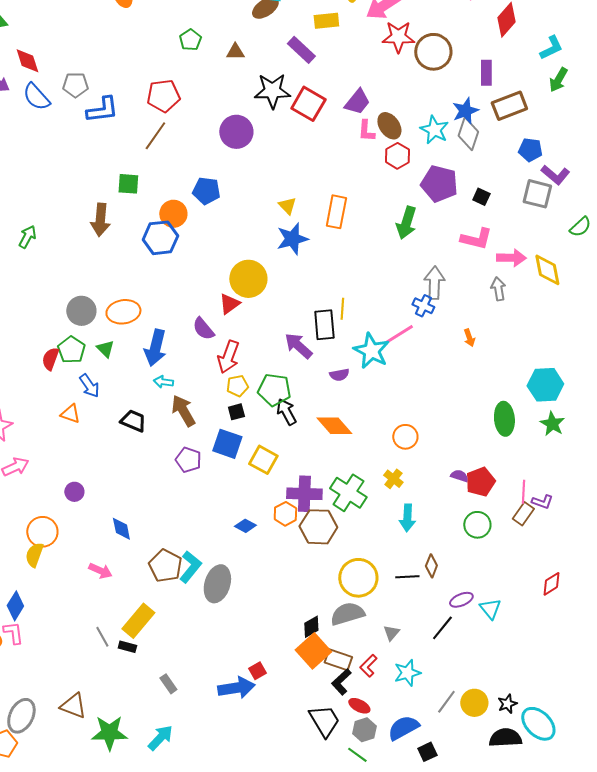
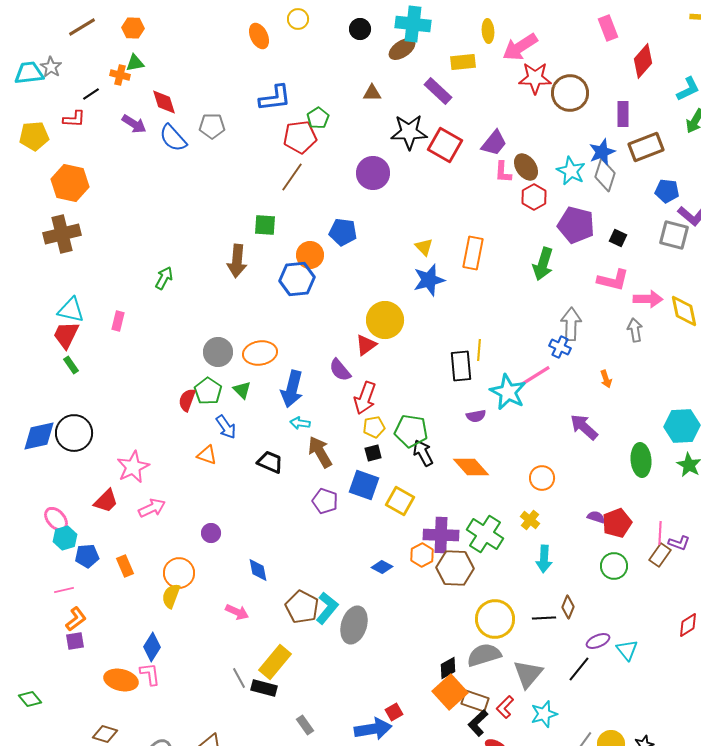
green pentagon: (190, 40) -> (318, 118), moved
blue L-shape: (102, 110) -> (275, 98), moved
purple arrow: (298, 346) -> (584, 427), moved
gray triangle: (391, 633) -> (528, 674), size x1.8
black rectangle: (127, 647) -> (264, 688), size x1.4

